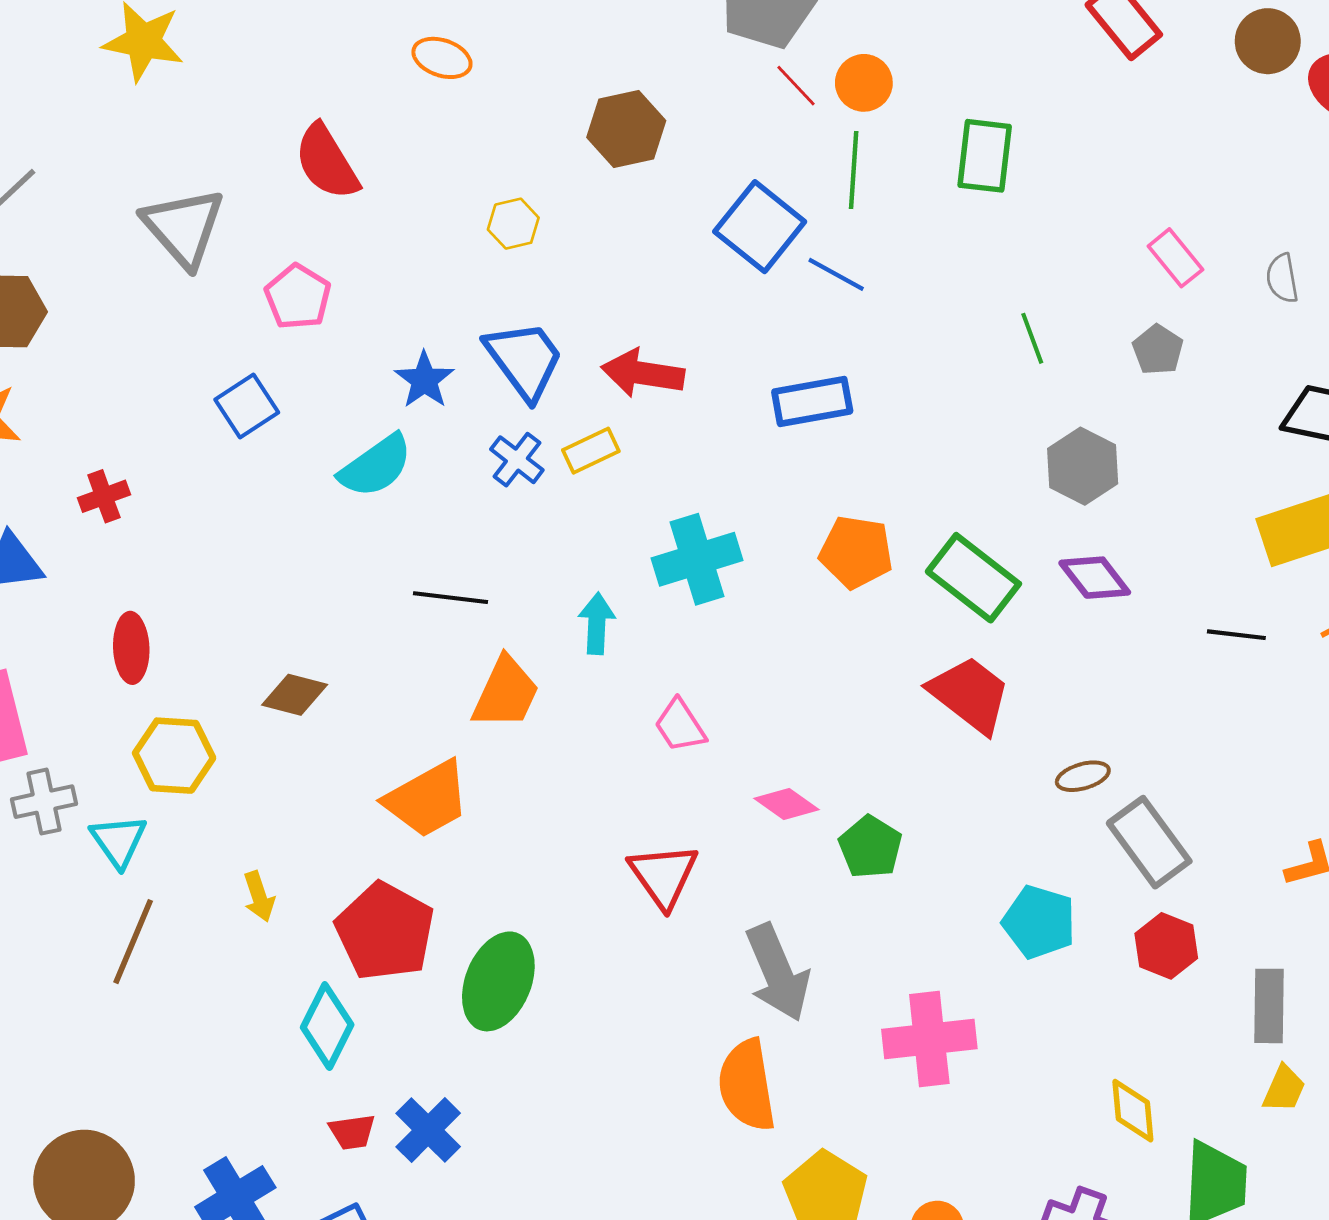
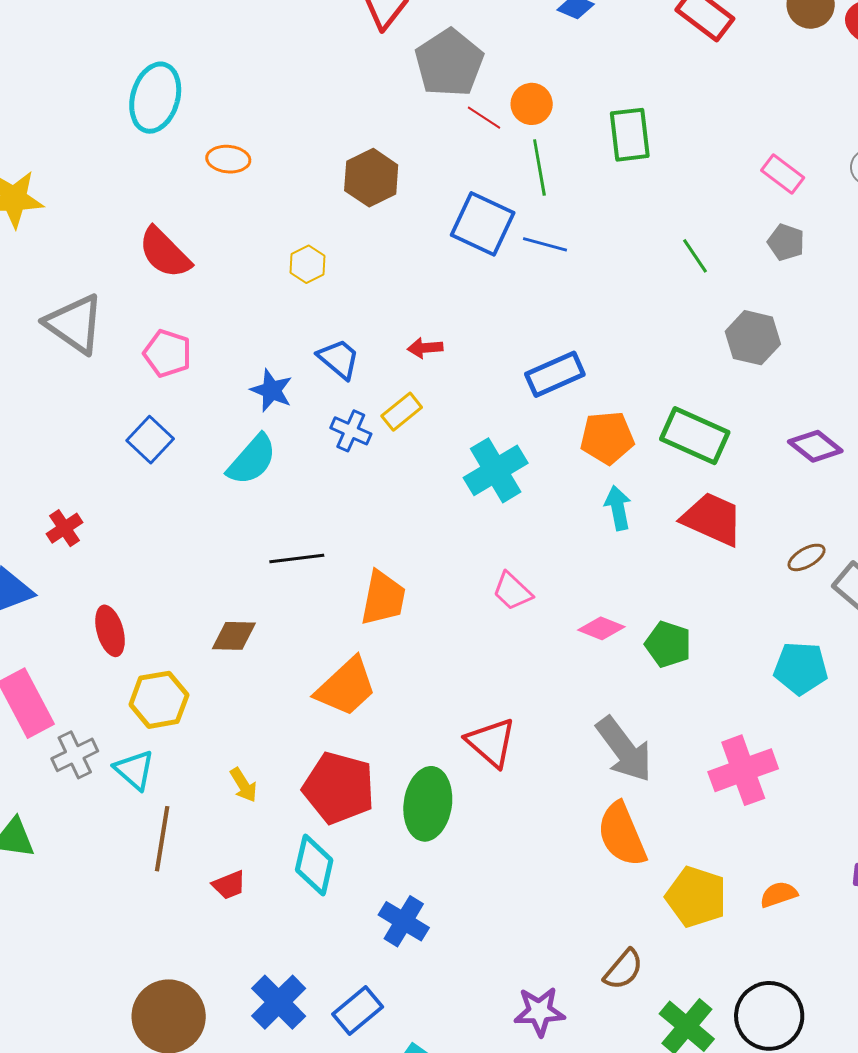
blue trapezoid: (524, 360) -> (339, 359), size x0.7
red arrow: (643, 373) -> (425, 348), size x0.6
blue rectangle: (812, 401) -> (555, 374), moved
purple diamond: (1095, 578) -> (815, 446), moved
black line: (451, 598) -> (297, 558), moved
cyan arrow: (597, 623) -> (618, 508), moved
red triangle: (663, 876) -> (491, 743), moved
red trapezoid: (352, 1132) -> (229, 885), moved

